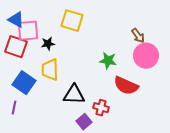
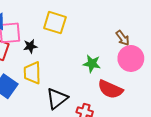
black triangle: (74, 95) -> (57, 99), turned -40

